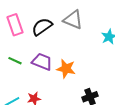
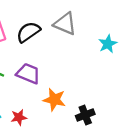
orange star: (66, 69) -> (54, 100), moved

